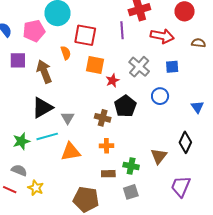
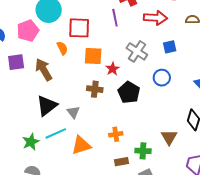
brown cross: (103, 118) -> (95, 89), moved

